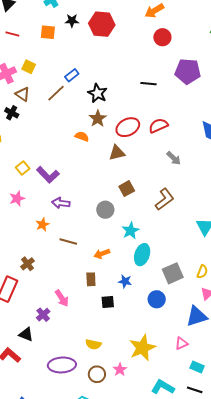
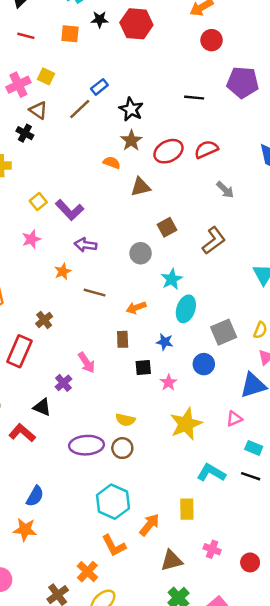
brown triangle: (117, 153) -> (141, 187), moved
pink star: (120, 370) -> (169, 383), moved
brown circle: (97, 374) -> (122, 448), moved

